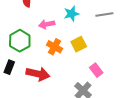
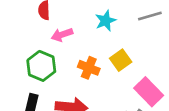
pink arrow: (47, 24) -> (62, 35), moved
pink rectangle: (96, 70) -> (149, 92), size x1.5

